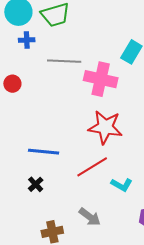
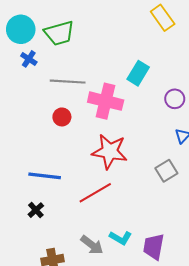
blue cross: (27, 40) -> (29, 59), turned 35
red circle: (12, 84) -> (62, 117), moved
cyan L-shape: (122, 185) -> (120, 238), moved

